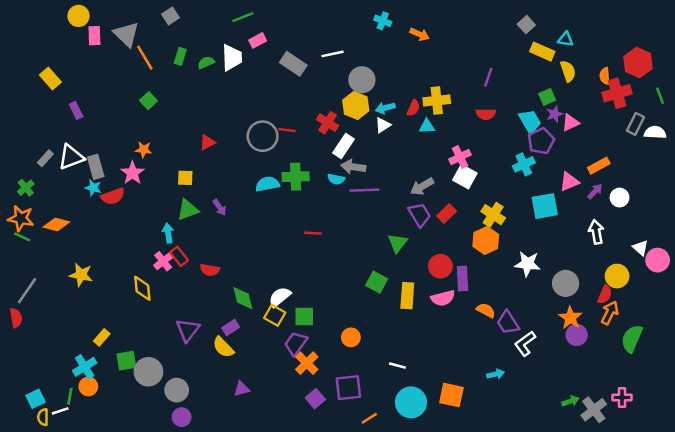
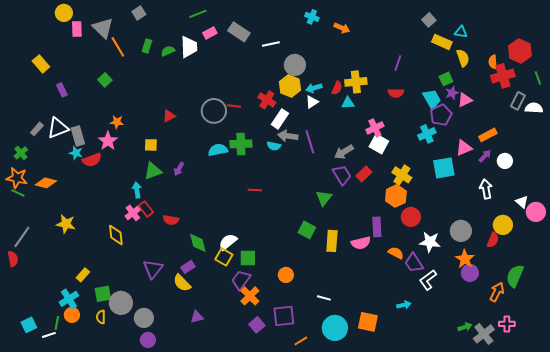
gray rectangle: (293, 64) -> (239, 32), moved
green square: (148, 101) -> (105, 80), moved
purple line: (364, 190) -> (310, 142), moved, turned 75
purple arrow: (220, 207) -> (179, 169), turned 64
white star: (528, 264) -> (430, 242), moved
red circle: (440, 266) -> (411, 217), moved
orange arrow: (610, 313) -> (497, 292), moved
yellow semicircle: (43, 417) -> (101, 317), moved

